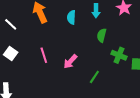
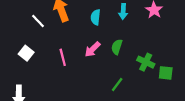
white line: (11, 24) -> (38, 21), moved
green semicircle: (102, 35) -> (117, 47), moved
pink arrow: (70, 61) -> (92, 49), moved

